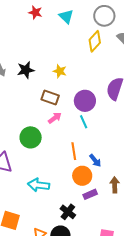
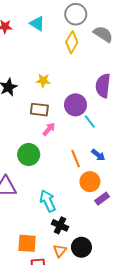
cyan line: (84, 122) -> (90, 122), moved
blue arrow: (95, 161) -> (98, 155), moved
cyan arrow: (39, 185) -> (48, 201), turned 70
black cross: (68, 212) -> (60, 225), moved

